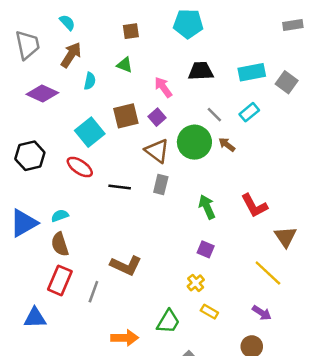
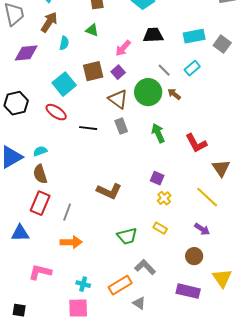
pink arrow: (163, 87) -> (123, 48), turned -102
purple diamond: (42, 93) -> (26, 53), turned -30
gray rectangle: (161, 184) -> (121, 126), turned -35
green arrow: (207, 207) -> (158, 133), moved
brown L-shape: (126, 265) -> (109, 191), moved
yellow cross: (196, 283) -> (164, 198), moved
green trapezoid: (168, 322) -> (127, 236), turned 45
orange arrow: (125, 338) -> (71, 242), moved

